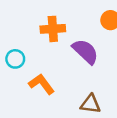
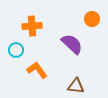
orange cross: (53, 29) -> (32, 26), moved

